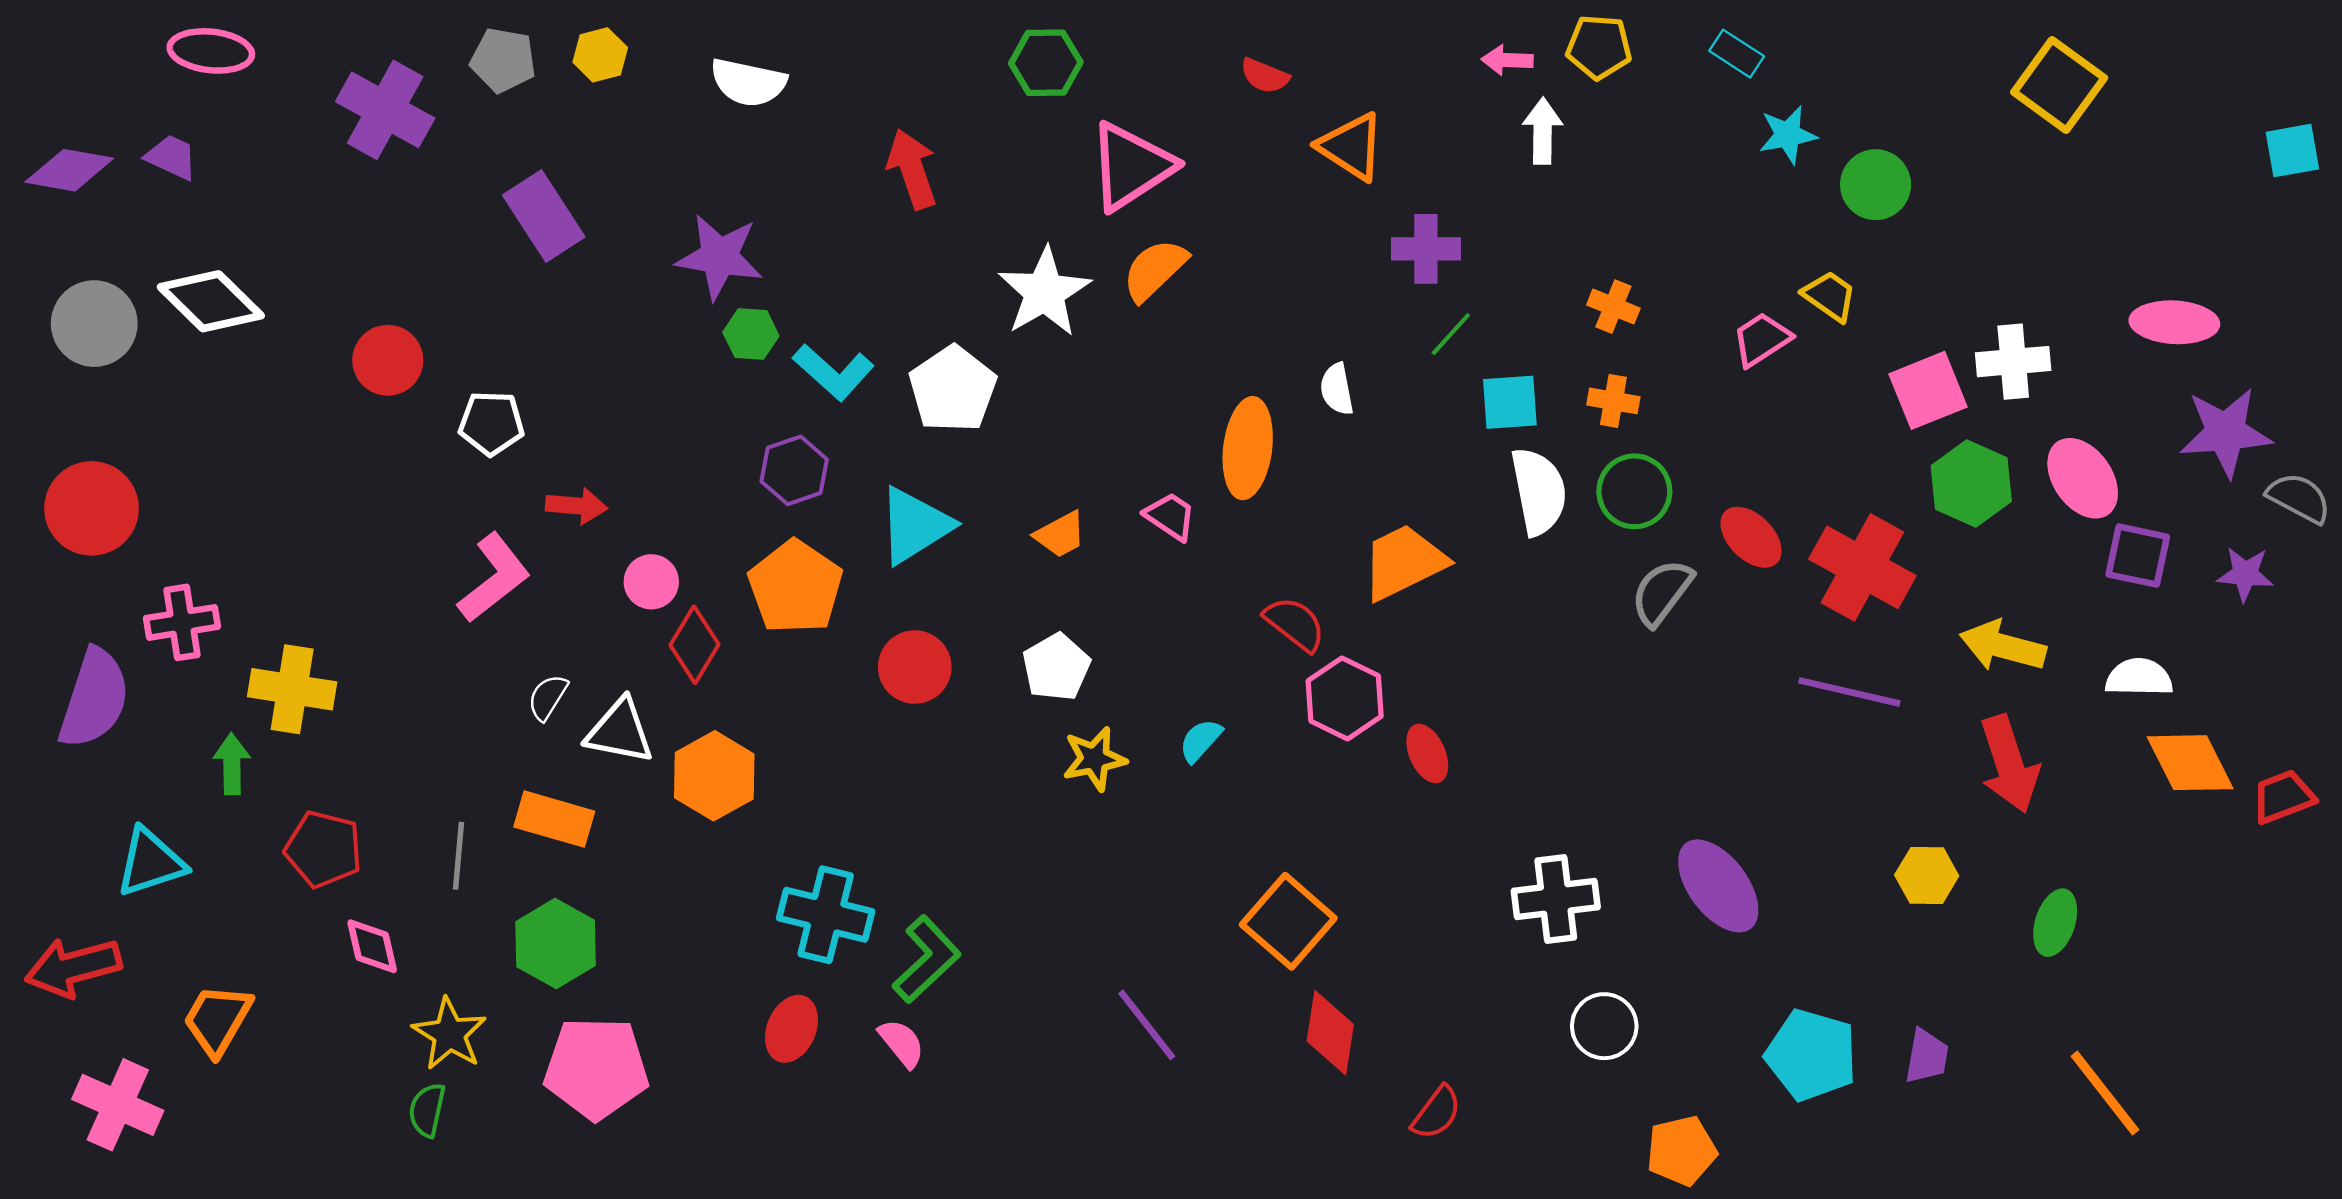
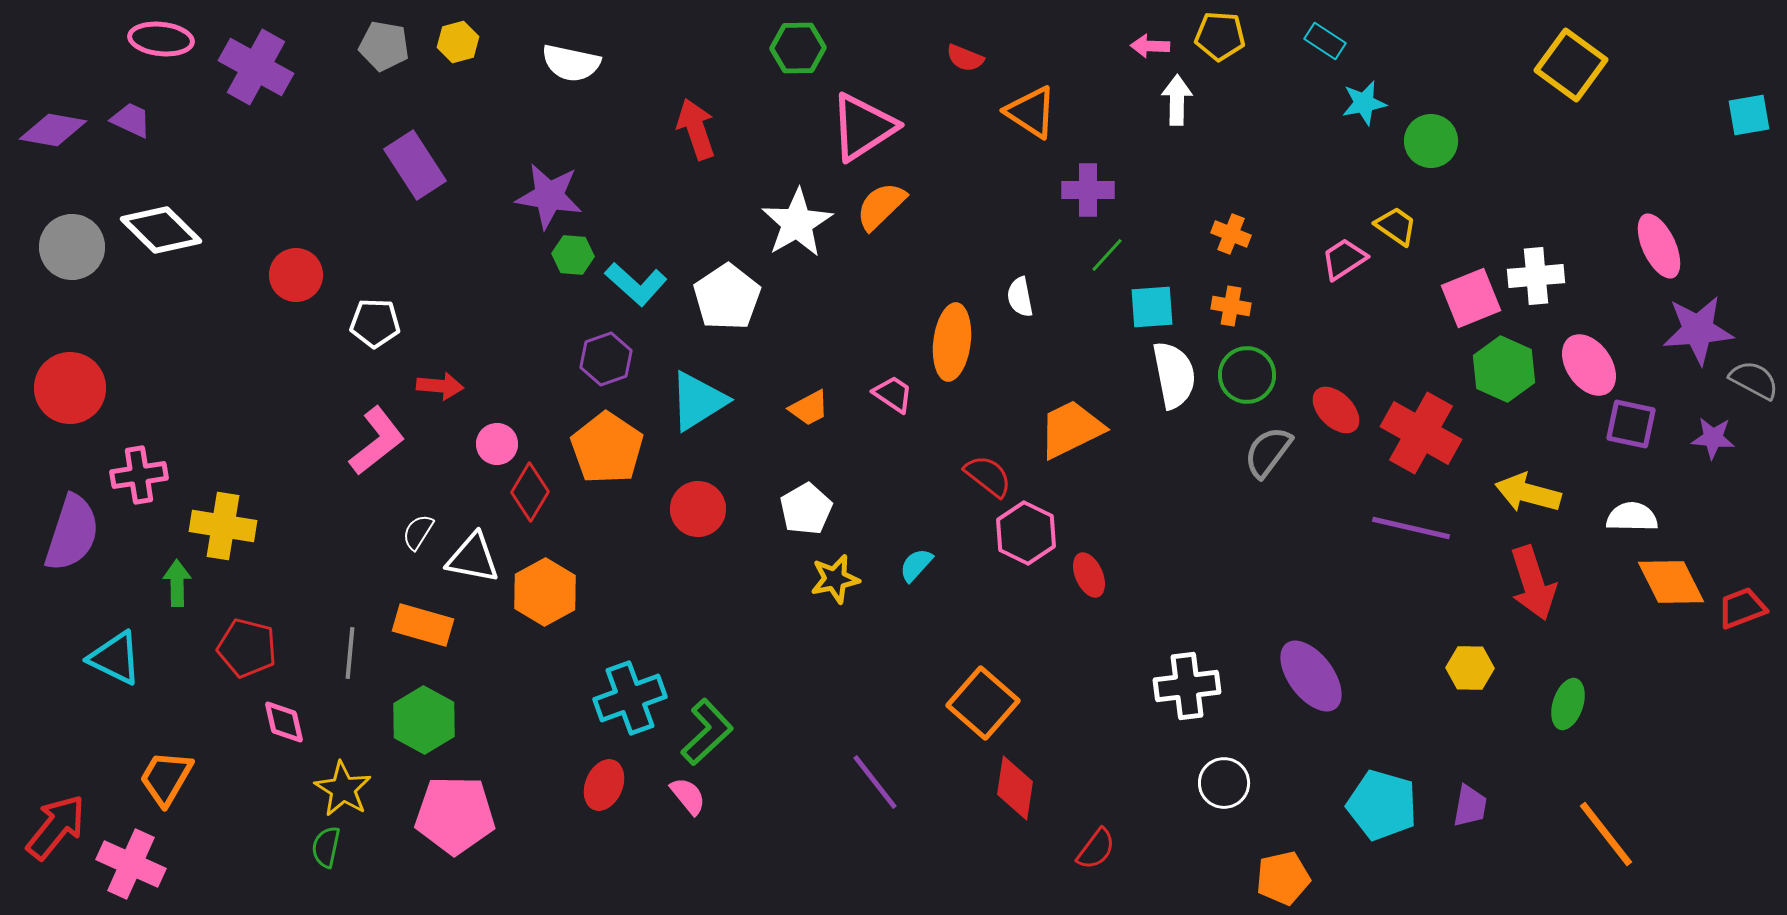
purple cross: (385, 110) -> (256, 67), moved
pink ellipse: (2174, 322) -> (1659, 246), turned 62
cyan triangle: (151, 862) -> (115, 658), turned 44
cyan cross: (826, 915) -> (630, 698), turned -34
red arrow: (73, 967) -> (56, 827), moved, turned 144
pink cross: (118, 1105) -> (131, 864), moved

